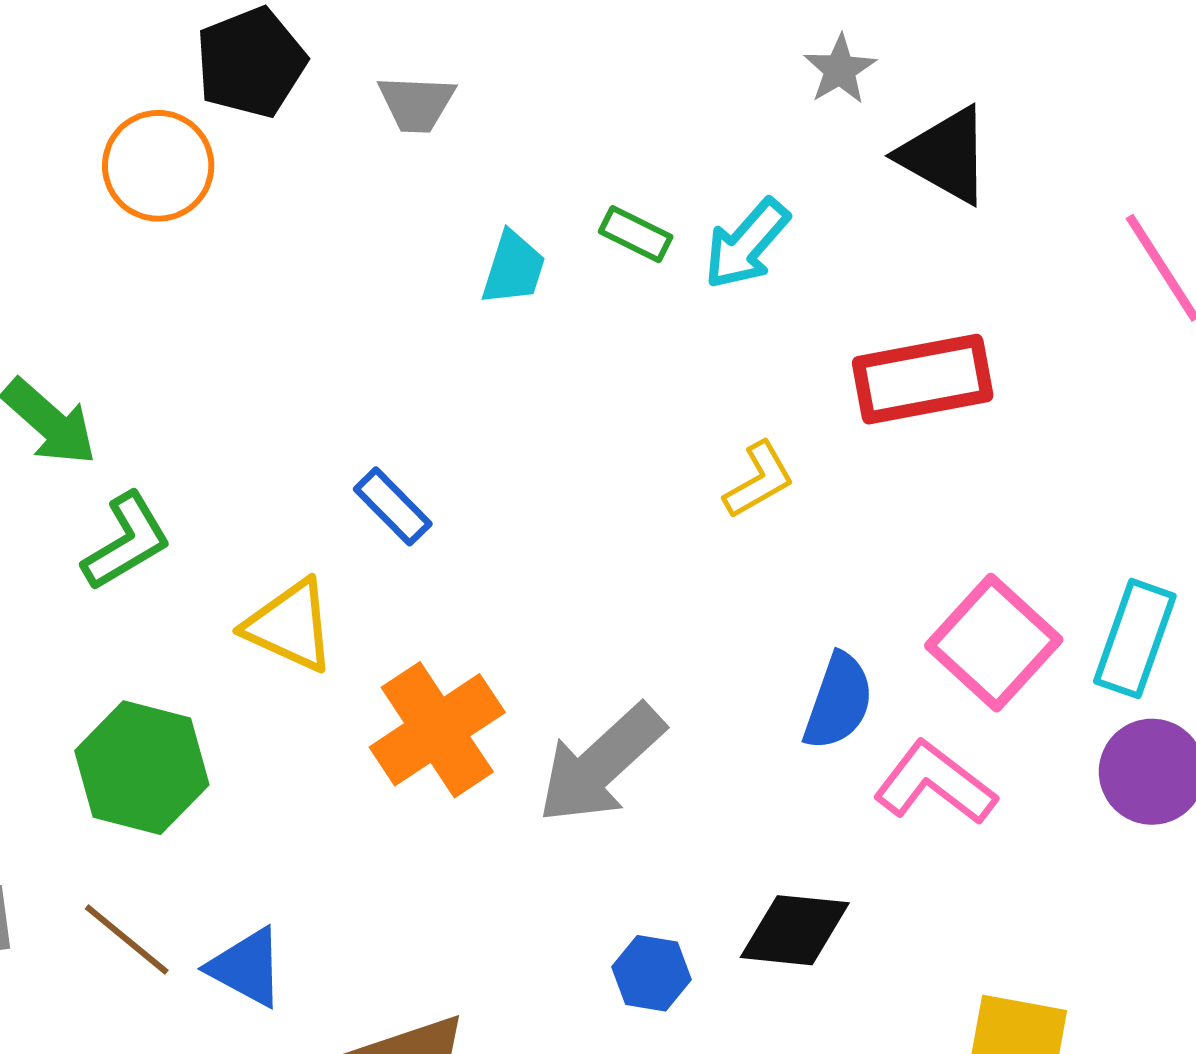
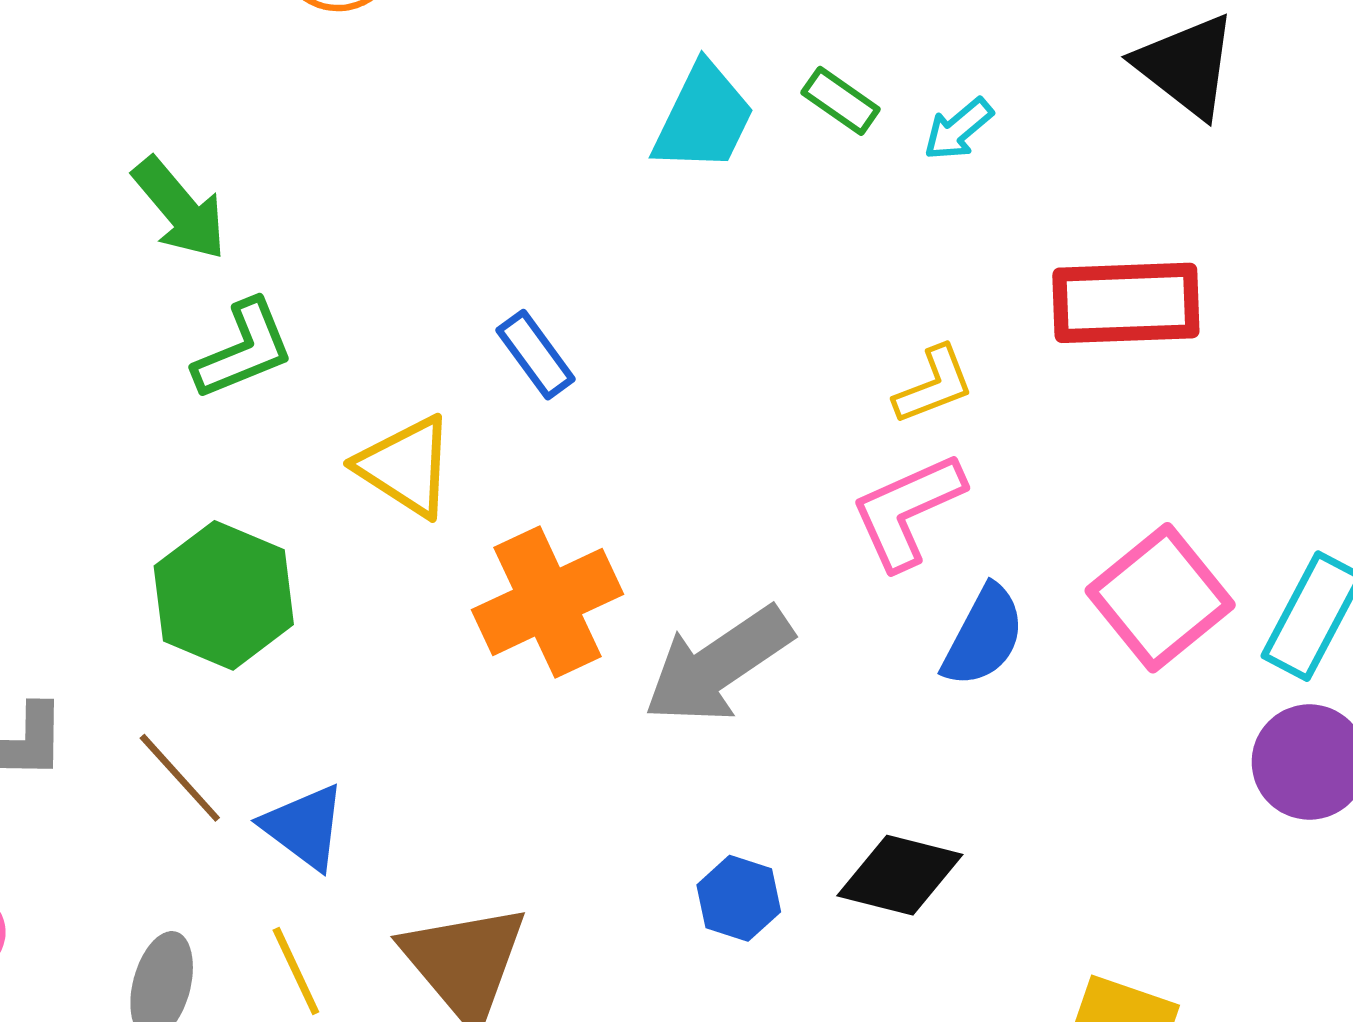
cyan arrow: (747, 244) -> (958, 129), size x0.7
cyan trapezoid: (513, 268) -> (704, 118), size x1.4
pink L-shape: (935, 783) -> (907, 511), moved, turned -70

